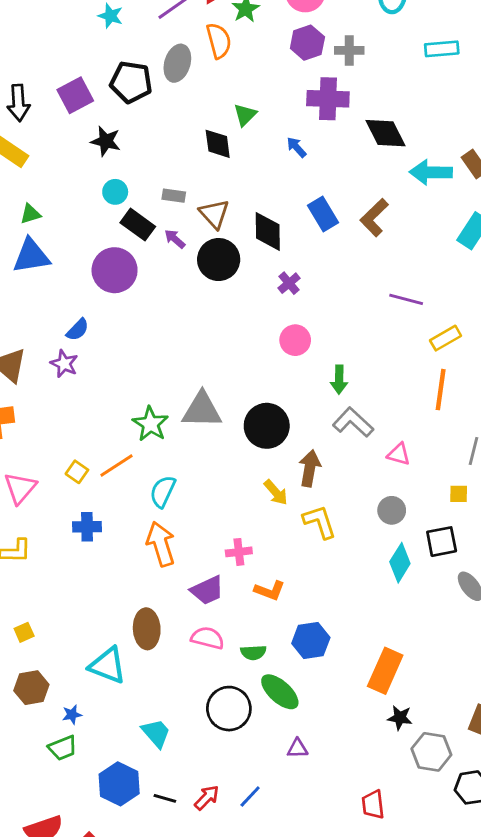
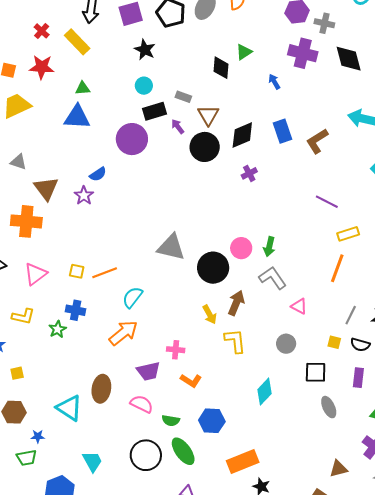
black diamond: (386, 133) -> (349, 59), moved
black rectangle: (138, 225) -> (154, 111), turned -65
black diamond: (268, 231) -> (242, 135), turned 56
pink circle: (295, 340) -> (241, 248), moved
green star: (150, 424) -> (58, 329), moved, size x0.7
yellow square: (77, 472) -> (77, 271), turned -35
orange arrow: (161, 544) -> (123, 333), turned 56
cyan diamond: (400, 563) -> (264, 392), moved
orange rectangle: (385, 671) -> (243, 461), moved, turned 32

